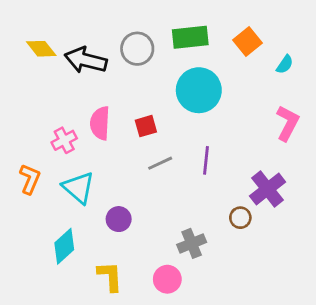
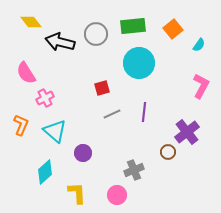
yellow diamond: (41, 49) -> (31, 22), moved
pink semicircle: (100, 123) -> (26, 73), moved, turned -35

